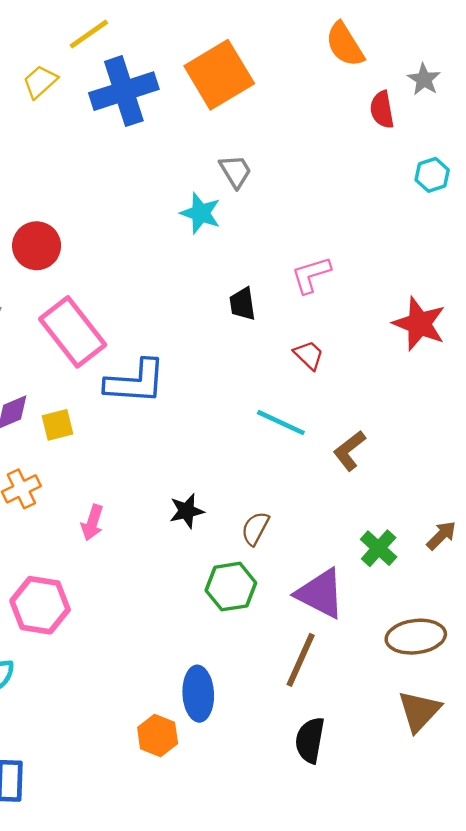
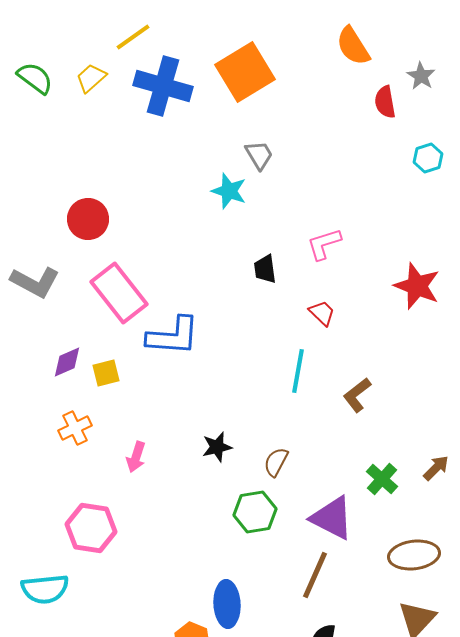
blue cross: (124, 91) -> (163, 86), turned 34
cyan line: (281, 423) -> (298, 371), turned 75

